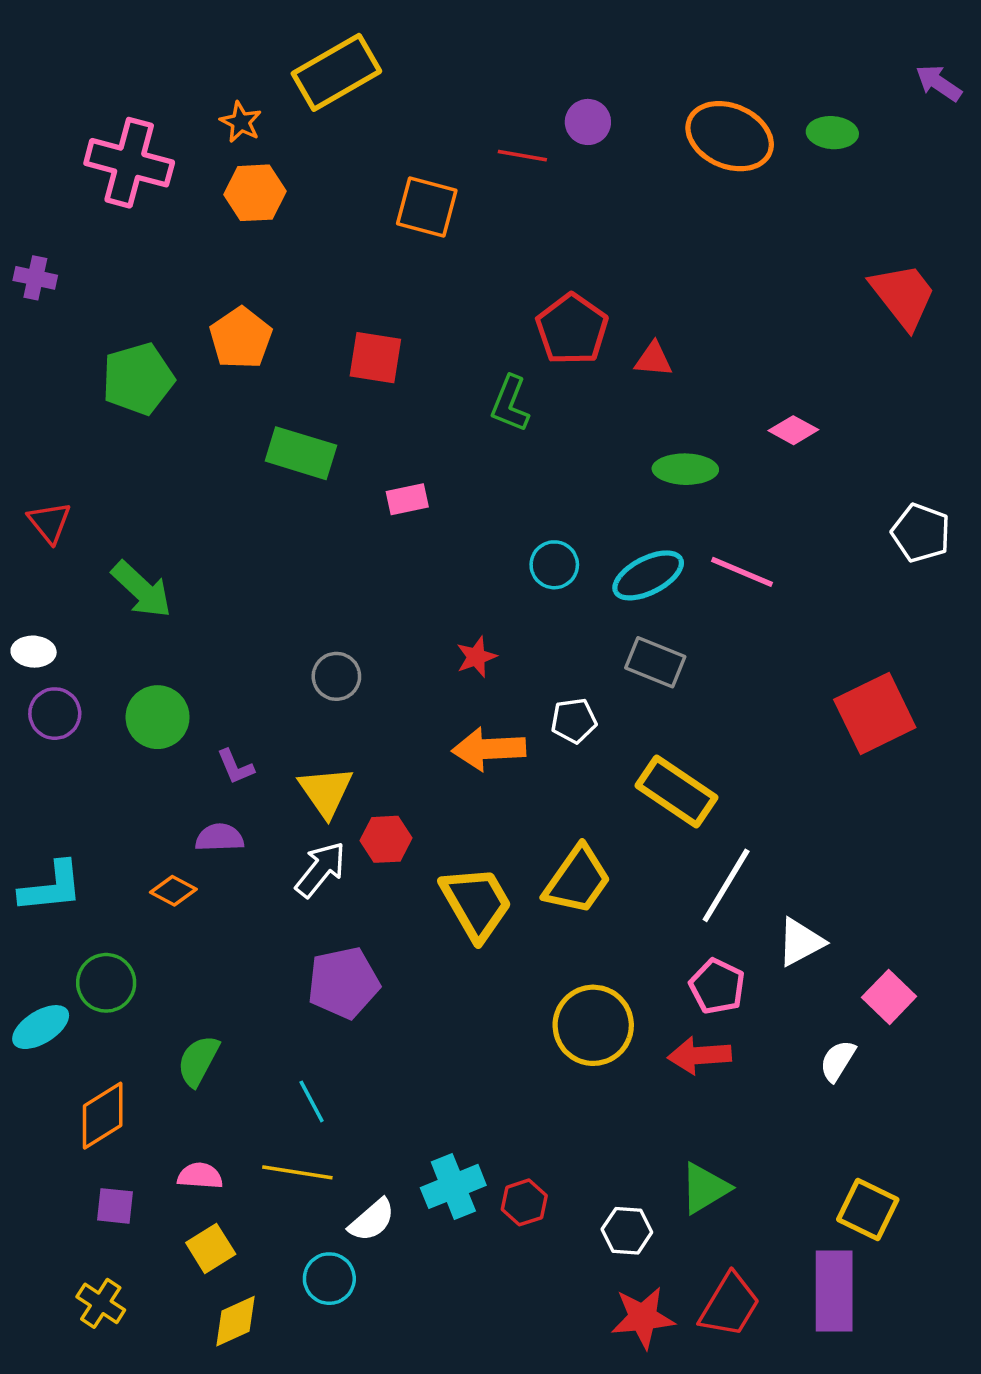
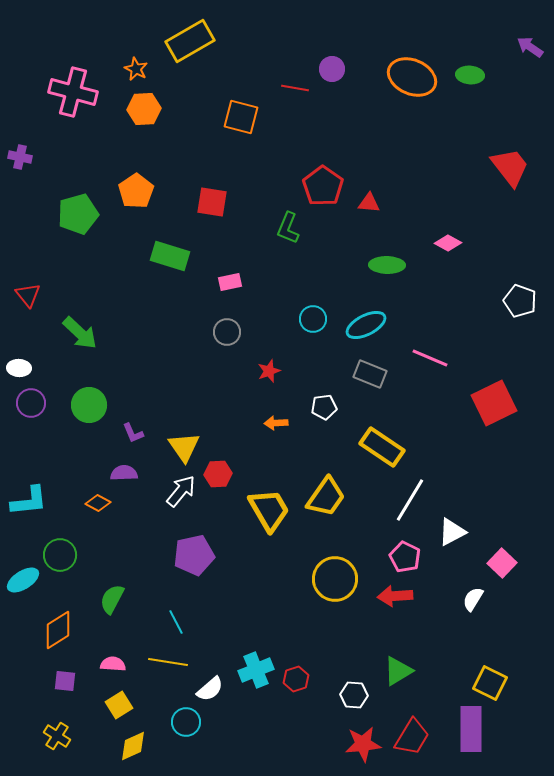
pink line: (742, 572) -> (430, 358), moved
gray circle: (336, 676) -> (227, 332), moved
orange arrow: (489, 749) -> (276, 423), size x0.6

